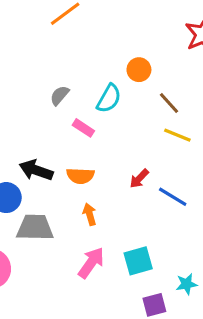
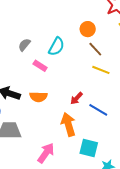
orange circle: (139, 70) -> (88, 29), moved
orange arrow: (90, 214) -> (68, 124), moved, size x1.6
cyan square: (138, 261) -> (89, 148), moved, turned 30

